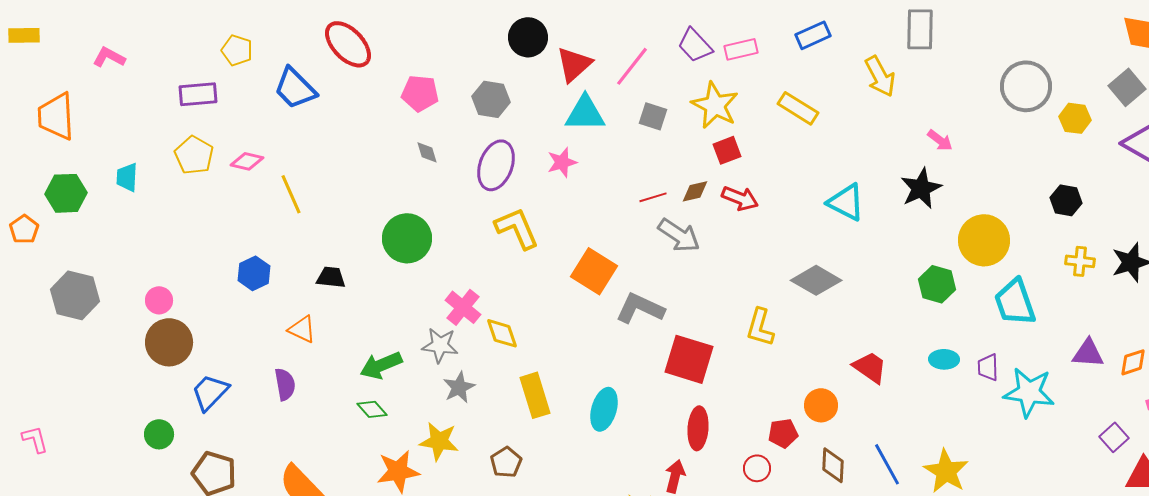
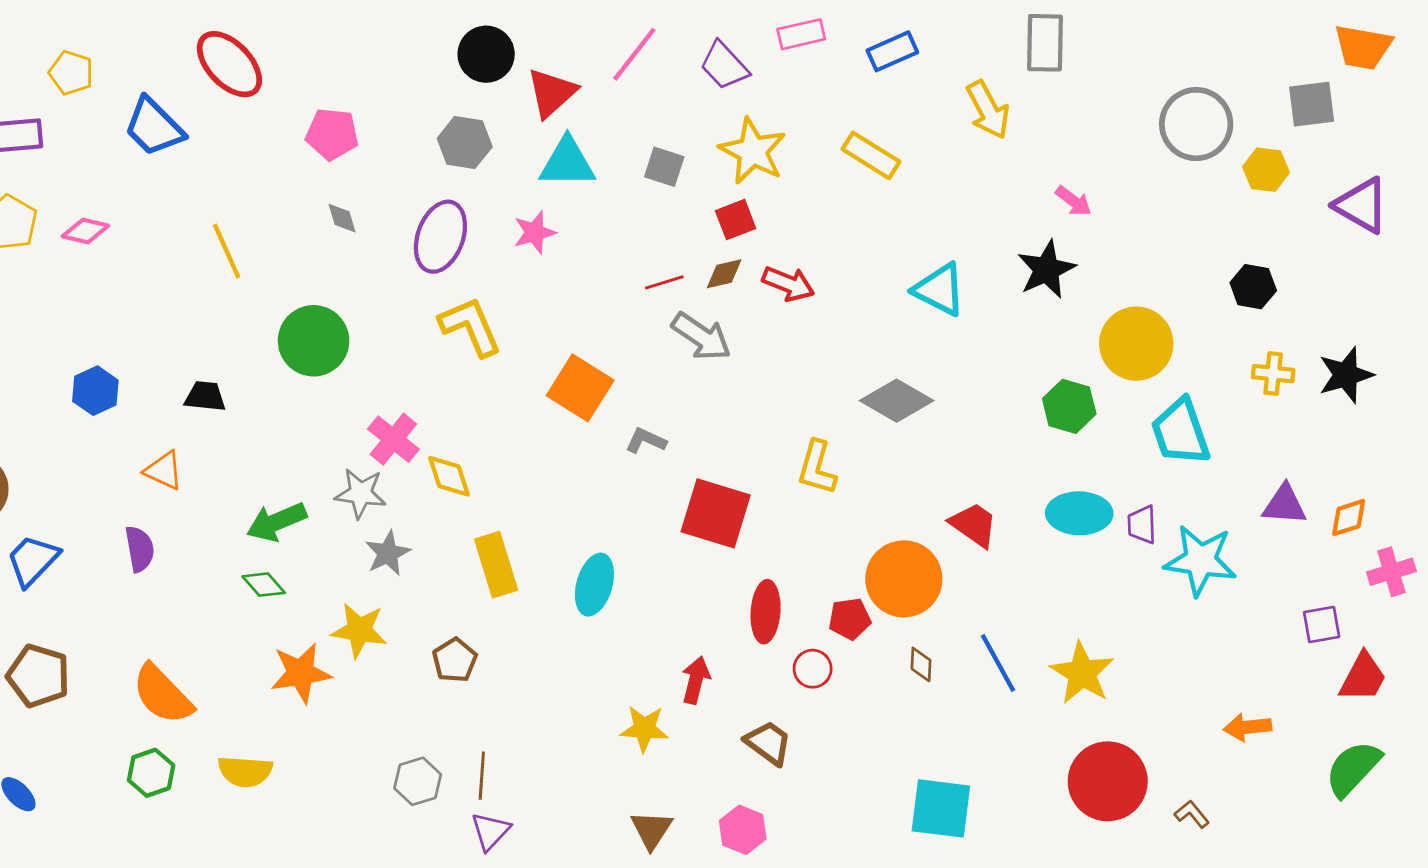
pink rectangle: (741, 49) -> (801, 34), moved
pink line: (632, 66) -> (634, 54), moved
gray square: (1127, 87) -> (1312, 104), moved, turned 33
gray hexagon: (491, 99) -> (465, 143), moved
red square: (727, 150) -> (736, 220), moved
yellow line: (291, 194) -> (227, 251), moved
gray L-shape: (640, 308) -> (646, 441), size x0.6
cyan ellipse: (944, 359) -> (1079, 513), size x1.5
orange circle: (821, 405) -> (904, 579), size x1.6
red ellipse: (698, 428) -> (766, 612), moved
purple square: (1114, 437) -> (1322, 625), turned 32
brown diamond: (833, 465) -> (921, 664), size x0.7

